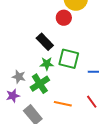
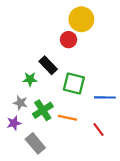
green star: (47, 64) -> (30, 79), moved
orange line: (63, 104) -> (67, 118), moved

